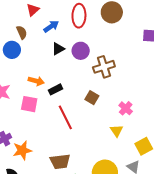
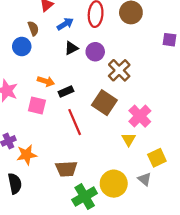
brown cross: (104, 67) -> (119, 70), turned -30
brown square: (92, 98) -> (104, 103), size x1.6
pink cross: (126, 108) -> (140, 116), size x1.5

